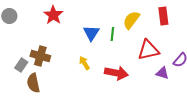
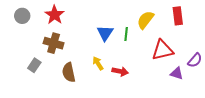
red star: (53, 15) -> (55, 15), moved
brown cross: (40, 56) -> (54, 43), moved
red arrow: (116, 73) -> (120, 71), moved, size x0.7
brown semicircle: (33, 83) -> (69, 72), moved

